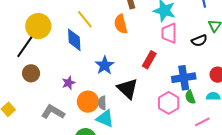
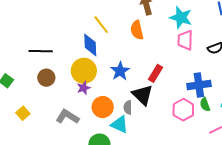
yellow circle: (38, 26) -> (84, 71), moved
black line: (25, 47) -> (41, 51), turned 55
red rectangle: (149, 60) -> (155, 73), moved
gray semicircle: (102, 103) -> (128, 107), moved

